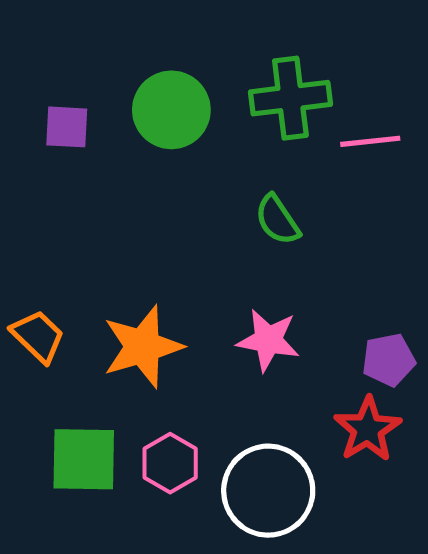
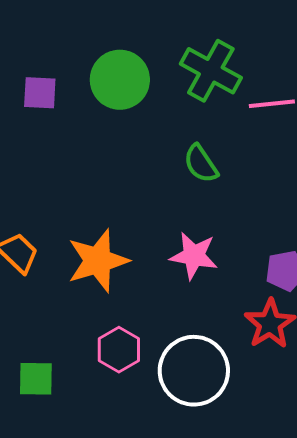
green cross: (290, 98) -> (211, 71), turned 36
green square: (84, 459) -> (36, 379), moved, size x0.7

